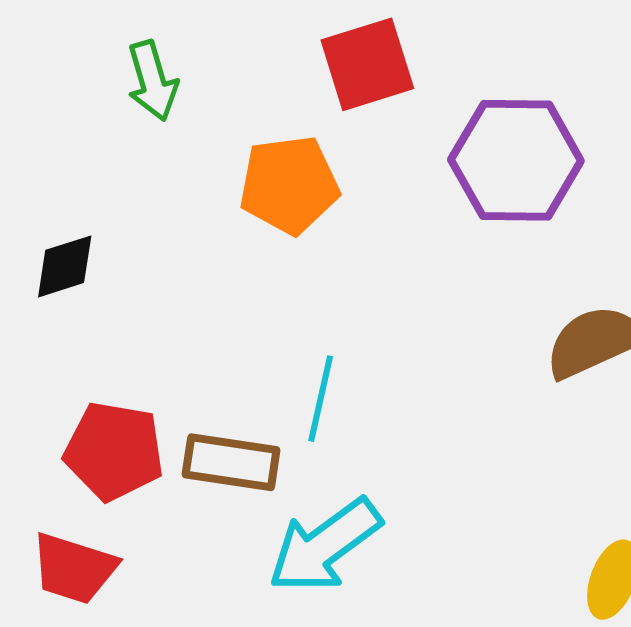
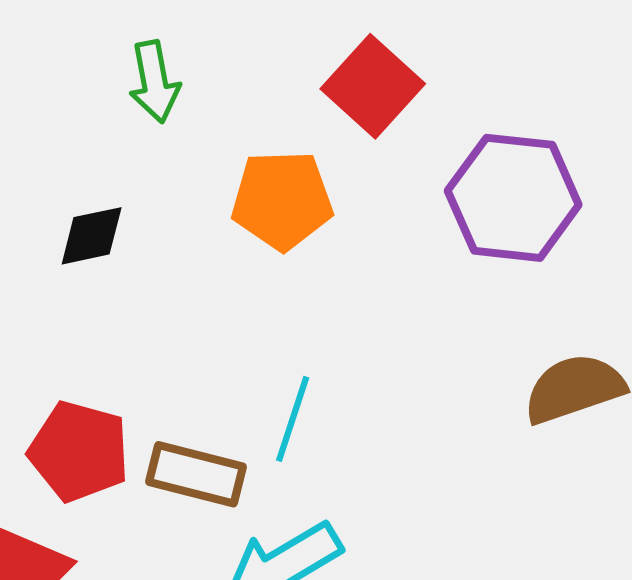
red square: (367, 64) -> (373, 86), turned -36
black diamond: (65, 266) -> (92, 236), moved

